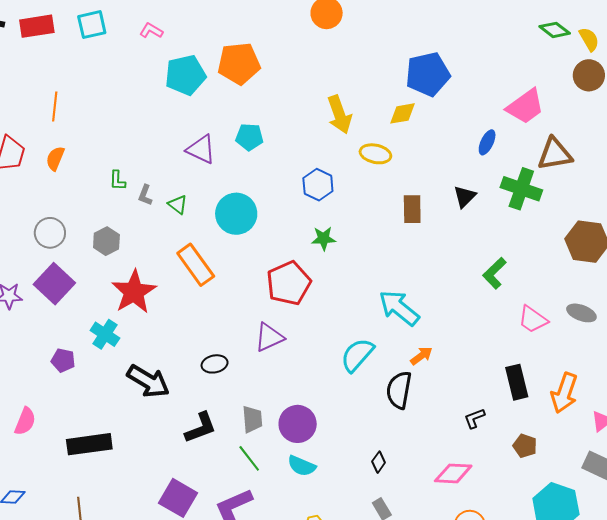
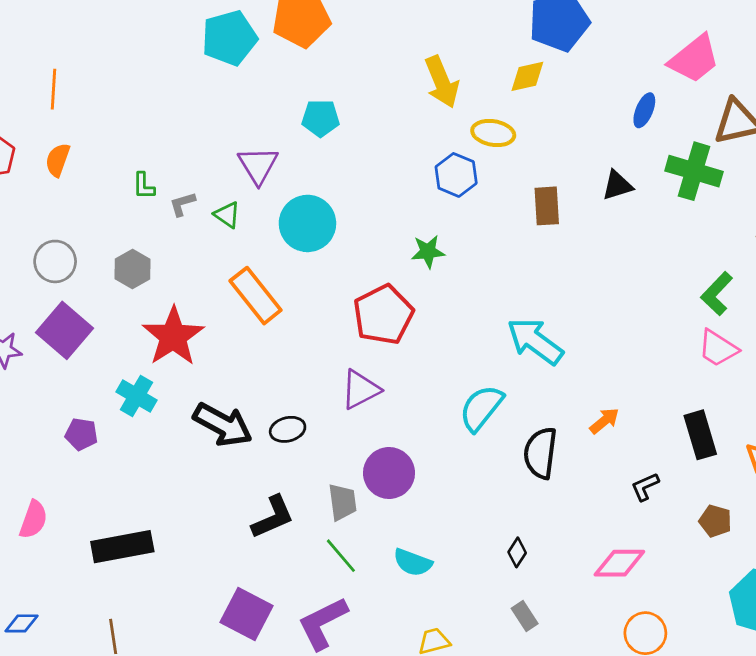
purple triangle: (201, 149) -> (258, 165), moved, turned 36
blue hexagon: (318, 185) -> (456, 175), moved
gray L-shape: (145, 195) -> (182, 204), turned 55
black triangle: (465, 197) -> (617, 185), turned 30
green L-shape: (494, 273) -> (717, 294), moved
orange arrow: (421, 356) -> (604, 421), moved
black arrow: (148, 381) -> (223, 425), moved
purple circle: (298, 424) -> (389, 473), moved

